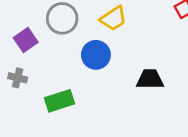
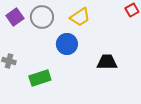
purple square: (26, 40) -> (15, 17), moved

